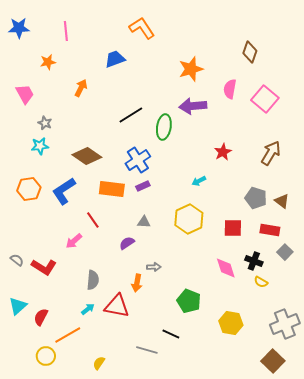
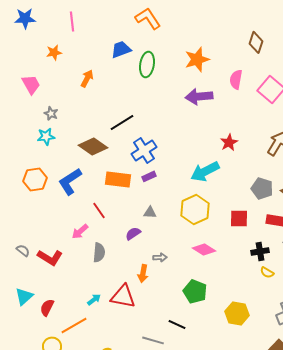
black line: (131, 115) -> (122, 122), moved
green ellipse: (164, 127) -> (147, 64), moved
cyan arrow: (199, 181) -> (205, 171), size x2.0
black cross: (254, 261) -> (260, 251), turned -30
pink diamond: (226, 268) -> (204, 249), moved, turned -40
gray semicircle: (93, 280) -> (99, 252), moved

